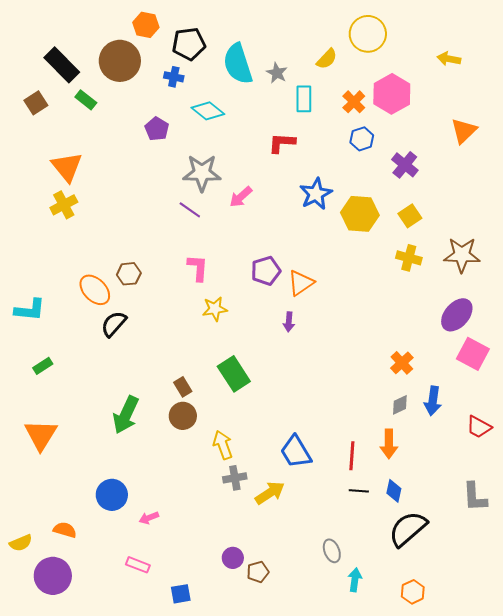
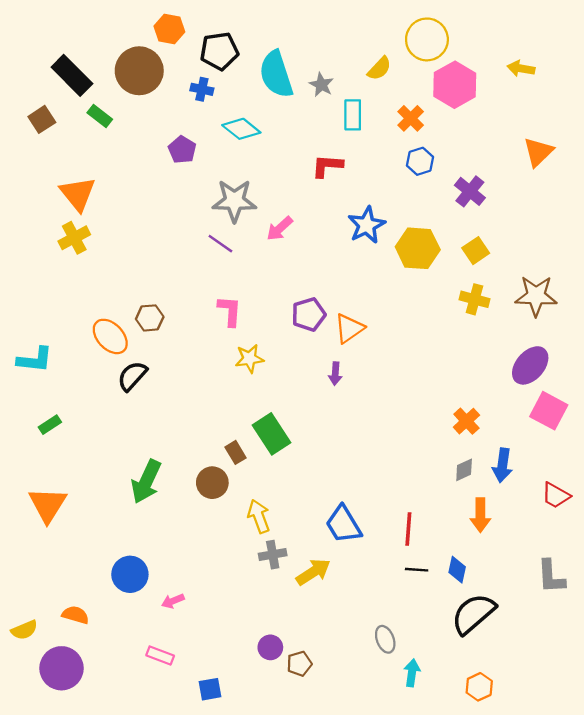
pink hexagon: (392, 94) -> (455, 85), moved
brown rectangle: (183, 387) -> (236, 452), moved
orange arrow: (389, 444) -> (480, 515), moved

